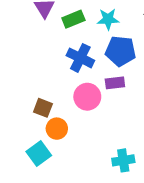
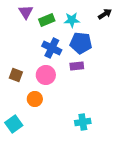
pink circle: (87, 97) -> (46, 75), moved
brown square: (43, 108) -> (16, 75), moved
cyan square: (39, 154) -> (14, 124), moved

